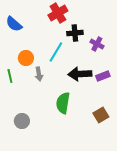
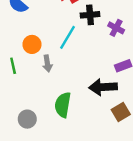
black arrow: (80, 74) -> (103, 87), moved
green semicircle: (63, 103) -> (63, 105), moved

